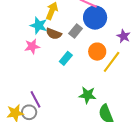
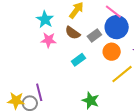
cyan star: (39, 25) -> (45, 19), moved
orange circle: (97, 52) -> (112, 52), moved

